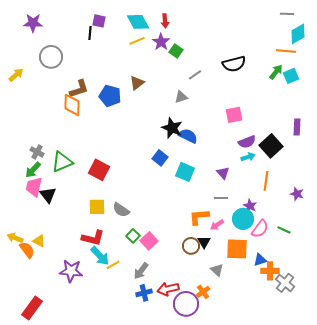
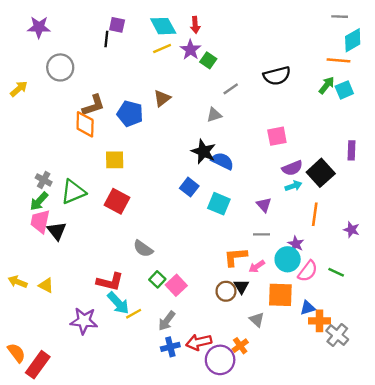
yellow square: (97, 207) -> (115, 160), moved
orange semicircle: (27, 250) -> (16, 353), moved

